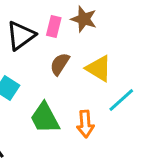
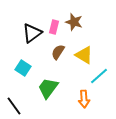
green trapezoid: (45, 118) -> (48, 88), turned 65
orange arrow: (85, 124) -> (84, 99), moved

